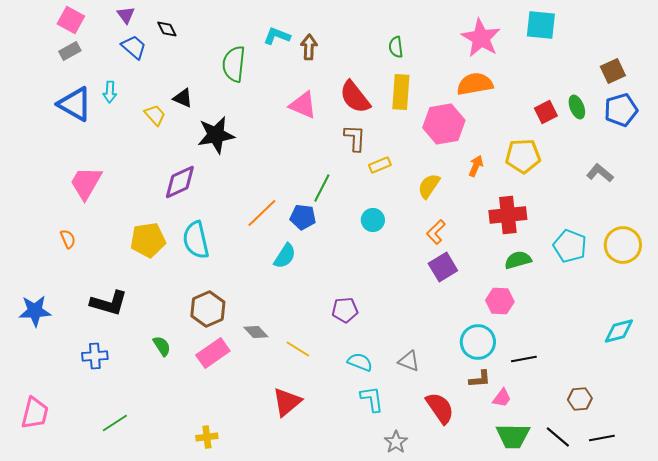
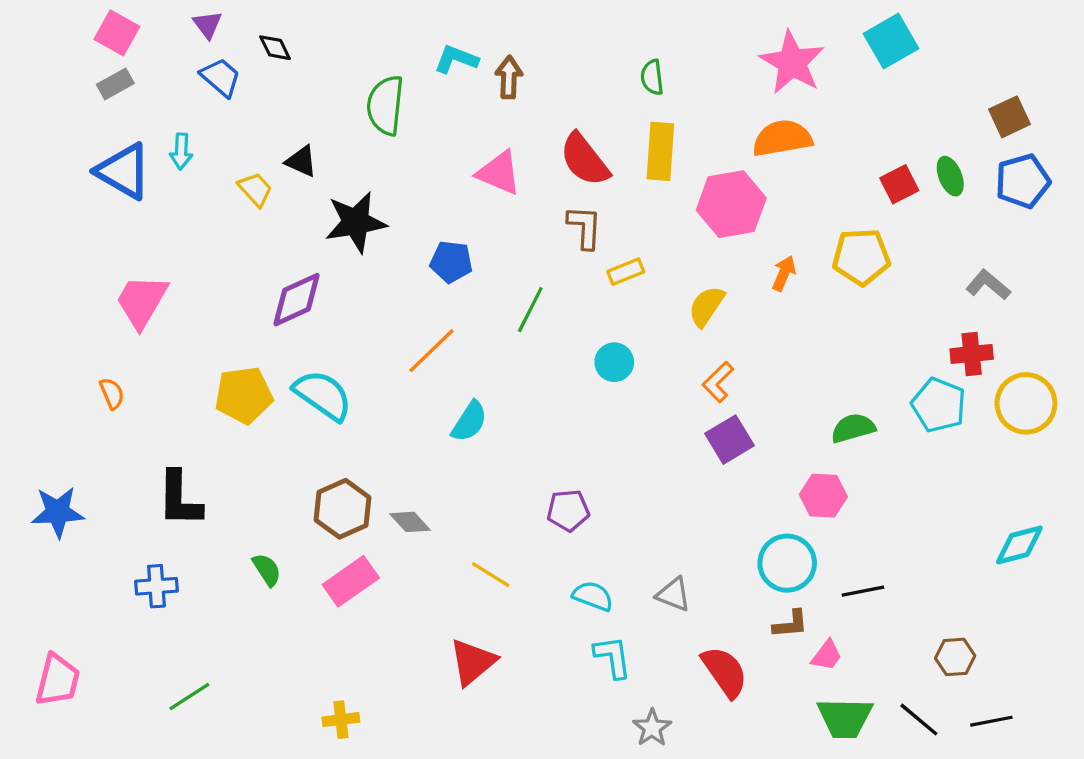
cyan square: (541, 25) -> (891, 41), turned -36
red cross: (508, 215) -> (972, 354), moved, size x0.7
blue pentagon: (303, 217) -> (451, 262), moved
cyan semicircle: (196, 240) -> (323, 395), turned 138
black L-shape: (109, 303) -> (180, 499), turned 75
gray diamond: (256, 332) -> (410, 522), moved

